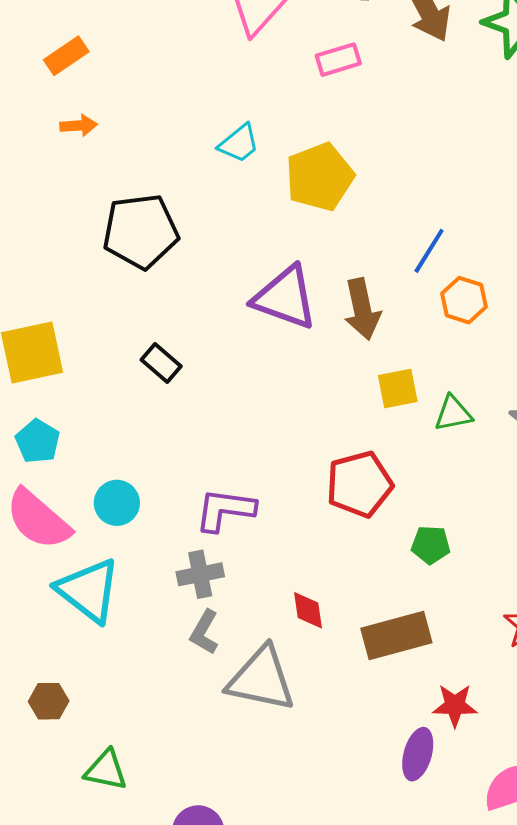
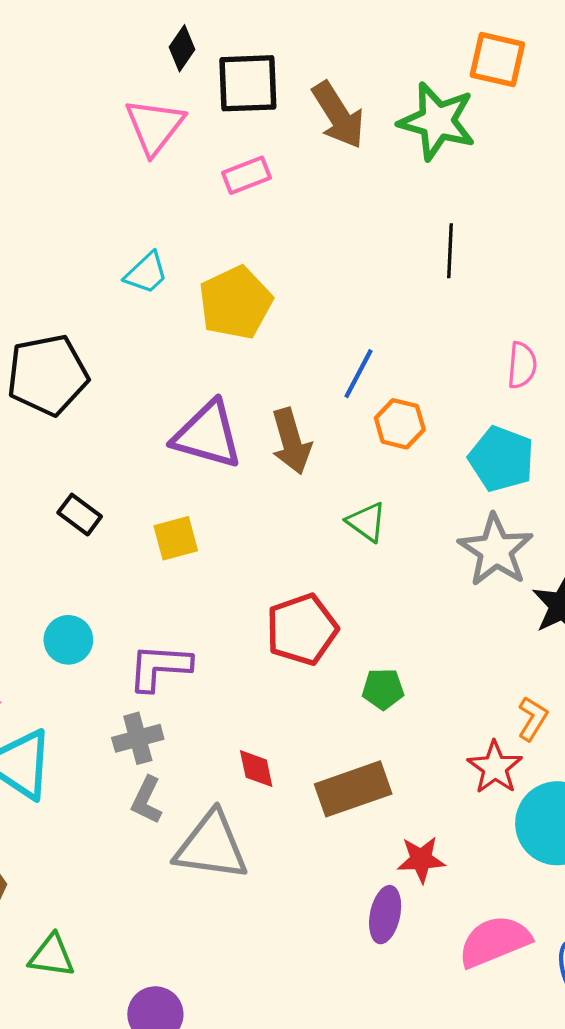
yellow square: (398, 388) -> (176, 538), moved
green triangle: (453, 413) -> (367, 522), moved, turned 51
cyan circle: (117, 503) -> (68, 640), moved

